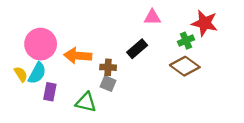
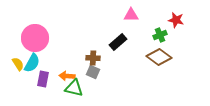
red star: (205, 23) -> (176, 20), size x0.7
orange arrow: (78, 56) -> (67, 76), moved, size x0.7

